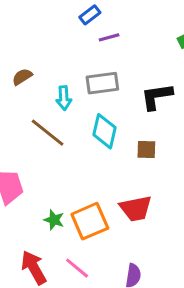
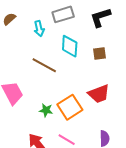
brown line: (48, 133) -> (44, 65), moved

